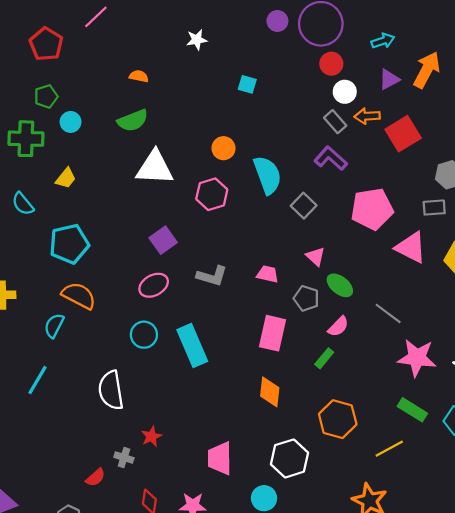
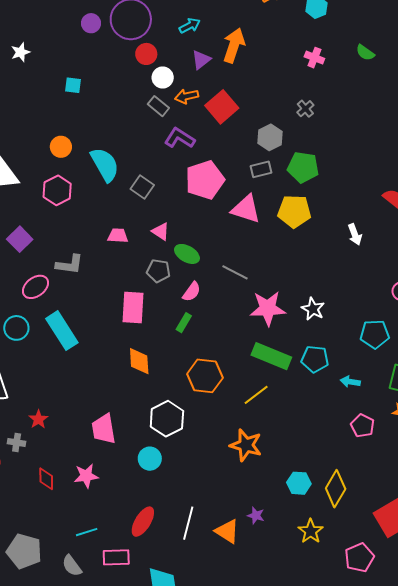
purple L-shape: (331, 158) -> (180, 138), moved
pink trapezoid: (268, 274) -> (118, 236), moved
pink ellipse: (154, 285) -> (35, 287), moved
green rectangle: (412, 410) -> (271, 356), size x1.4

